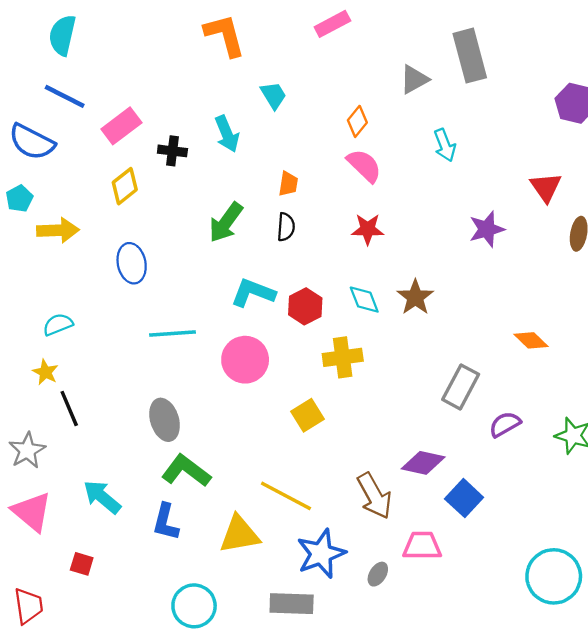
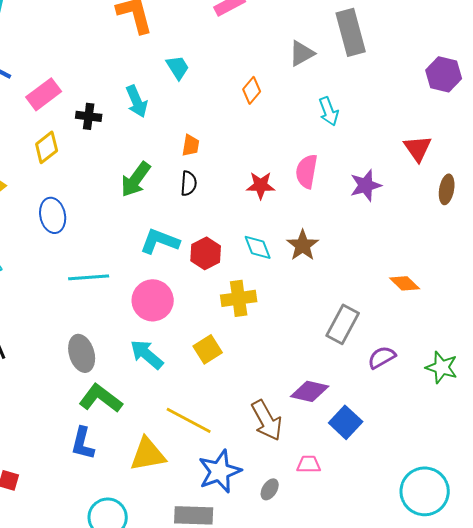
pink semicircle: (364, 166) -> (307, 171), moved, turned -124
cyan arrow: (102, 497) -> (147, 354), moved
pink trapezoid: (422, 546) -> (309, 464), size x0.7

